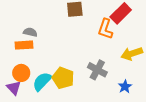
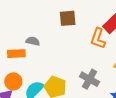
gray semicircle: (30, 32) -> (33, 41), moved

